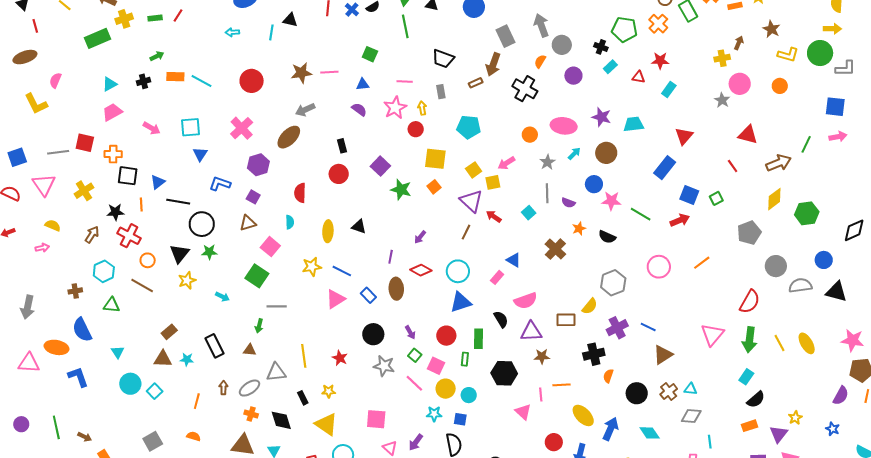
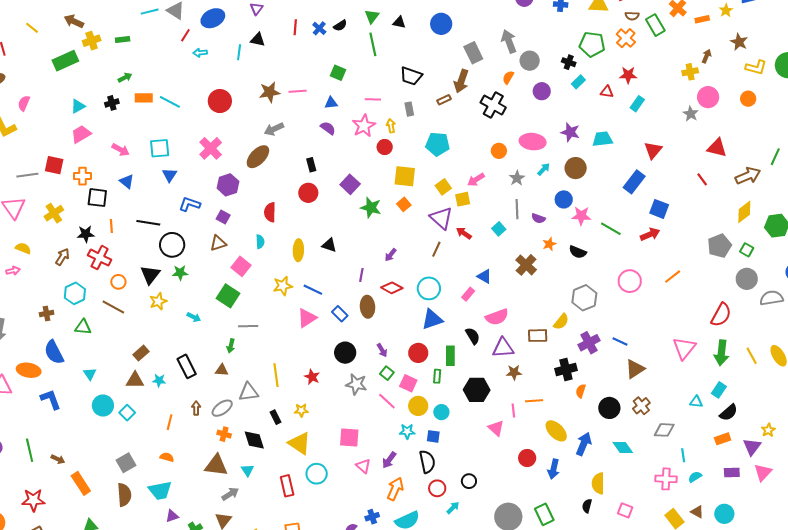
red line: (178, 16) -> (185, 35), moved
blue triangle: (158, 182) -> (127, 181), moved, turned -42
green square: (716, 198) -> (747, 250), moved, turned -32
cyan triangle: (691, 389) -> (696, 402), moved

